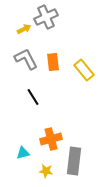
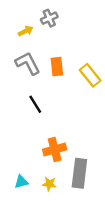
gray cross: (46, 17) -> (49, 18), size x0.7
cyan triangle: (23, 153) -> (21, 182), moved

